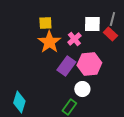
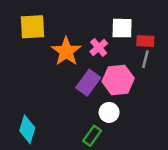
gray line: (112, 19) -> (145, 59), moved
yellow square: (45, 23) -> (32, 27), moved, size x1.5
red rectangle: (110, 34) -> (145, 41), turned -40

